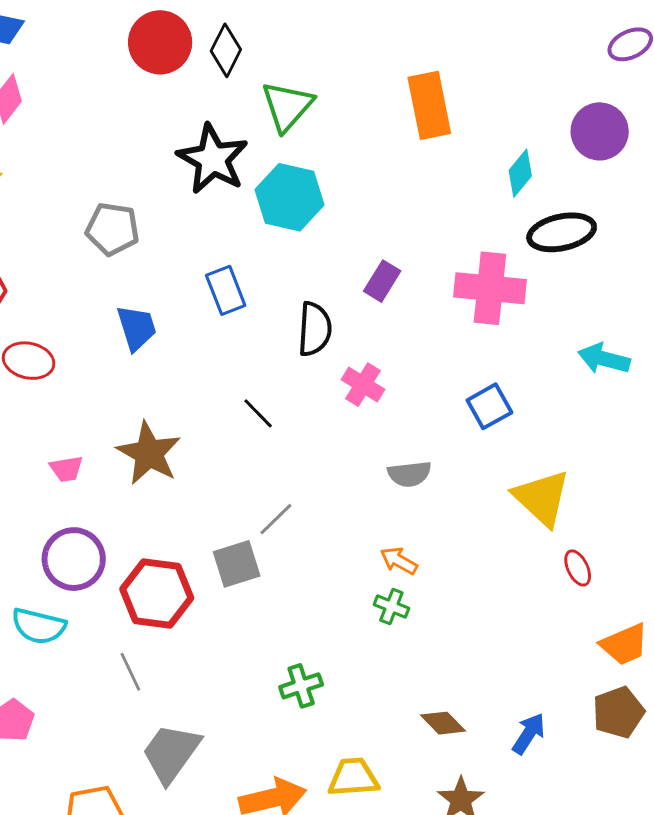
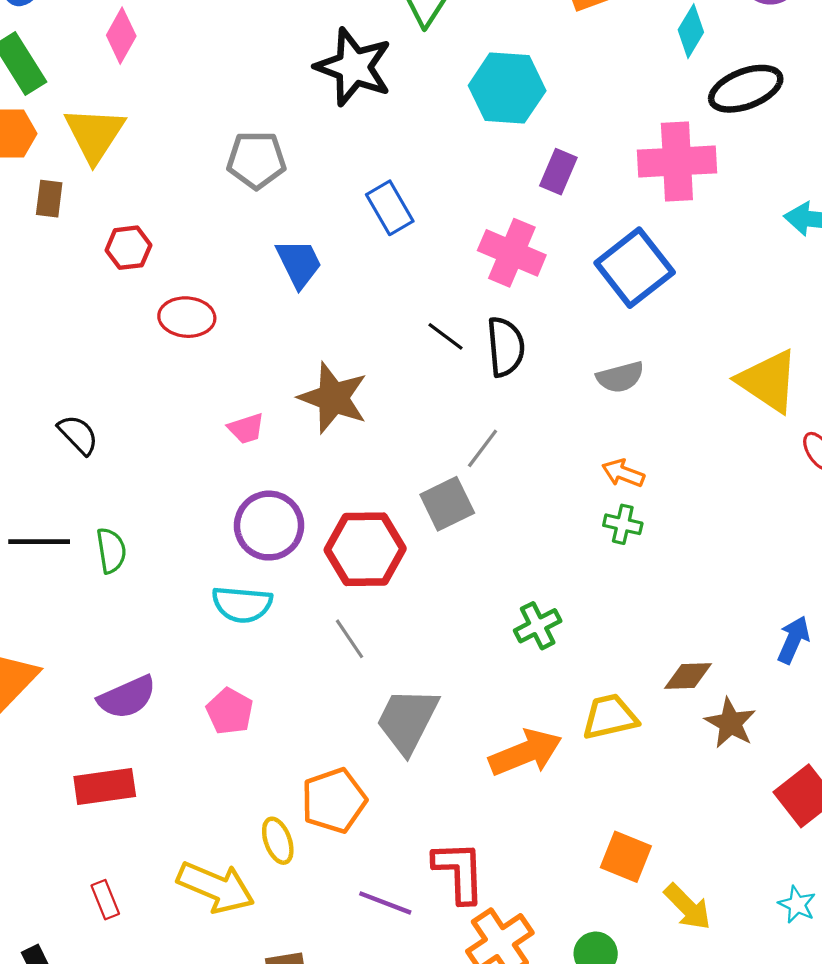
cyan hexagon: (290, 197) -> (507, 88), moved
black semicircle: (315, 329) -> (506, 347), moved
pink cross: (363, 385) -> (512, 253), moved, size x1.4
blue square: (489, 406) -> (635, 268), moved, size x1.5
brown diamond: (443, 723) -> (688, 676), moved, turned -39

